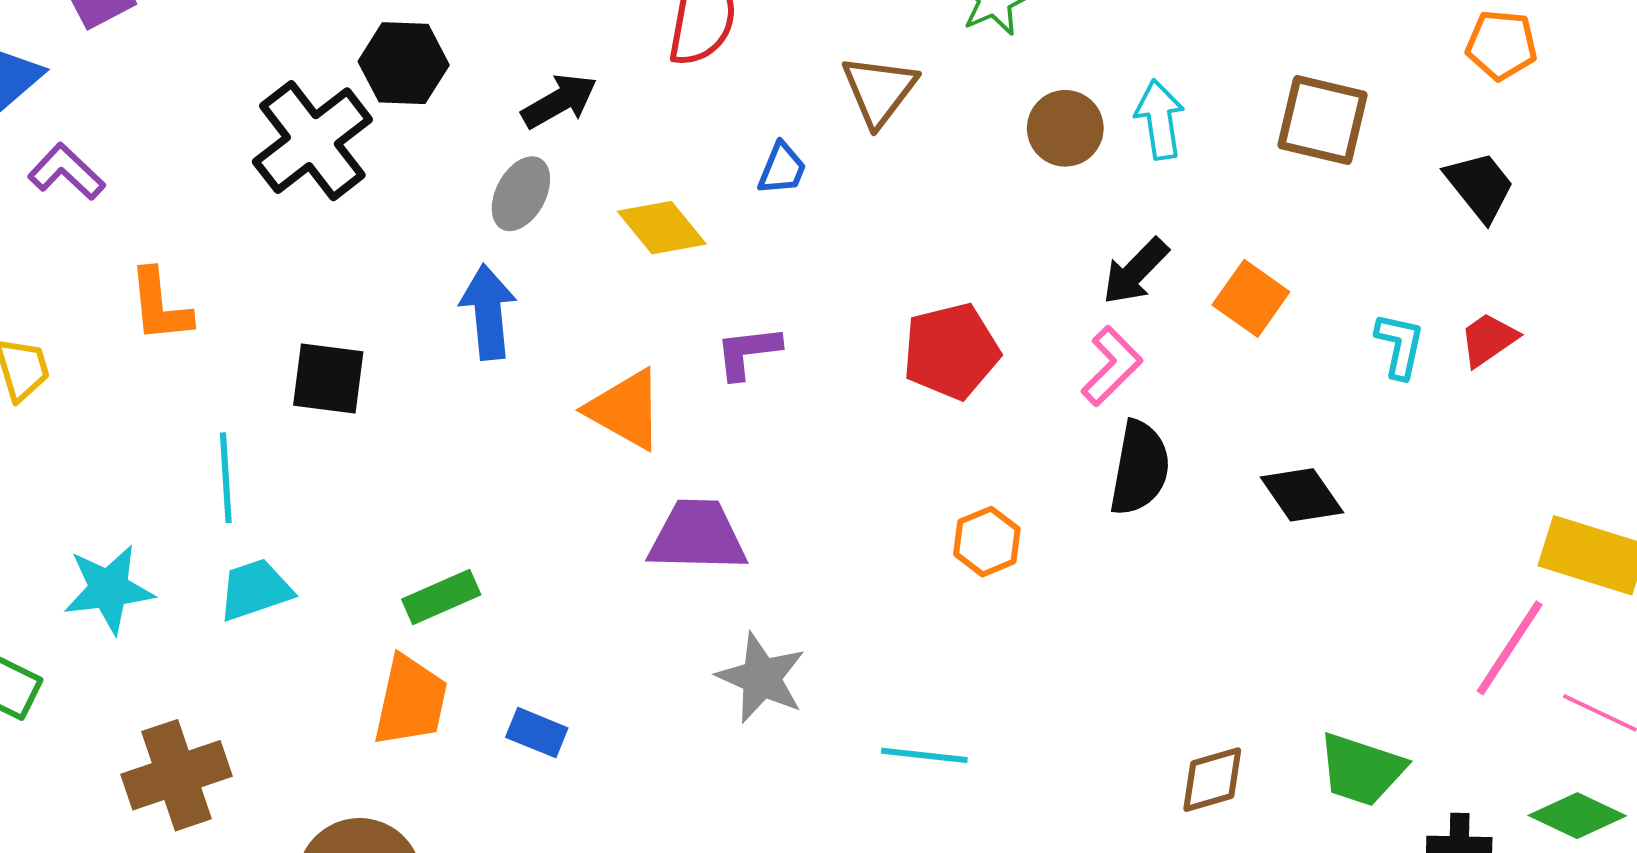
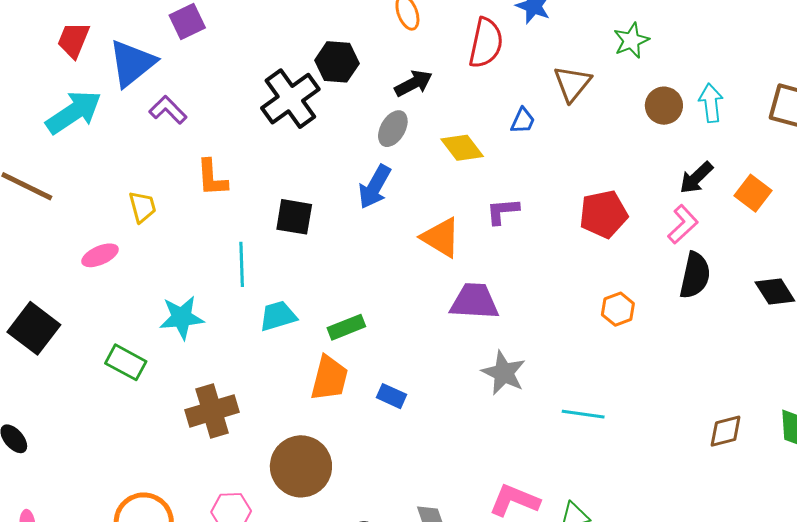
blue arrow: (488, 312) -> (375, 187), turned -147
cyan trapezoid: (255, 590) -> (278, 316), moved

